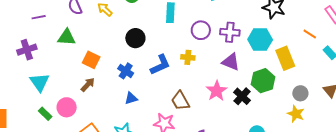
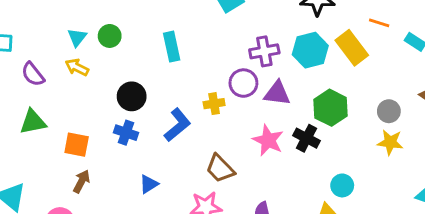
purple circle: (201, 30) -> (243, 83), moved
yellow rectangle: (285, 58) -> (352, 48), moved
blue cross: (126, 71) -> (126, 133), moved

